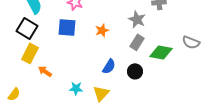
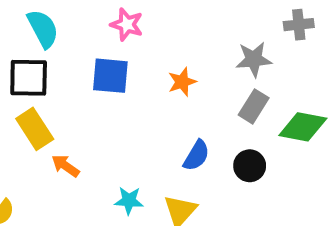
gray star: (137, 19) -> (254, 59), turned -30
black square: (27, 28) -> (29, 78), turned -30
yellow rectangle: (30, 53) -> (35, 129), turned -60

